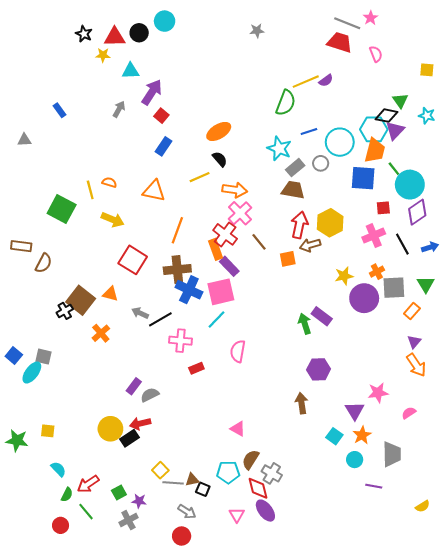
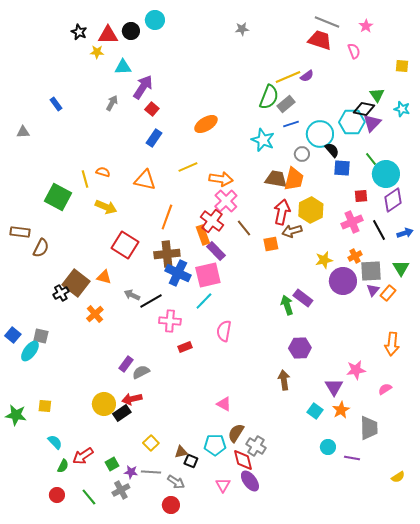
pink star: (371, 18) -> (366, 26), moved
orange trapezoid: (375, 151) -> (294, 179), moved
black semicircle: (220, 159) -> (332, 150), moved
gray rectangle: (295, 168) -> (286, 104), moved
blue square: (363, 178) -> (342, 168), size x0.7
purple triangle: (414, 342) -> (373, 290), moved
orange arrow: (416, 365) -> (392, 344), turned 40
cyan circle: (355, 460) -> (328, 447), moved
gray line: (173, 483) -> (151, 472), moved
green line: (86, 512) -> (89, 497), moved

